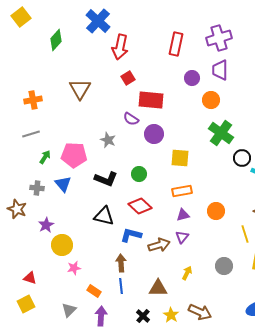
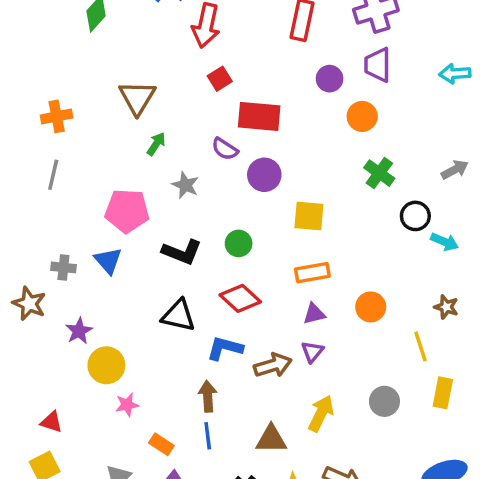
green cross: (221, 133) -> (379, 173), size x0.7
gray line: (31, 134) -> (53, 175), turned -60
green arrow: (45, 157) -> (156, 144), moved
yellow arrow: (187, 273) -> (321, 413), size x1.5

